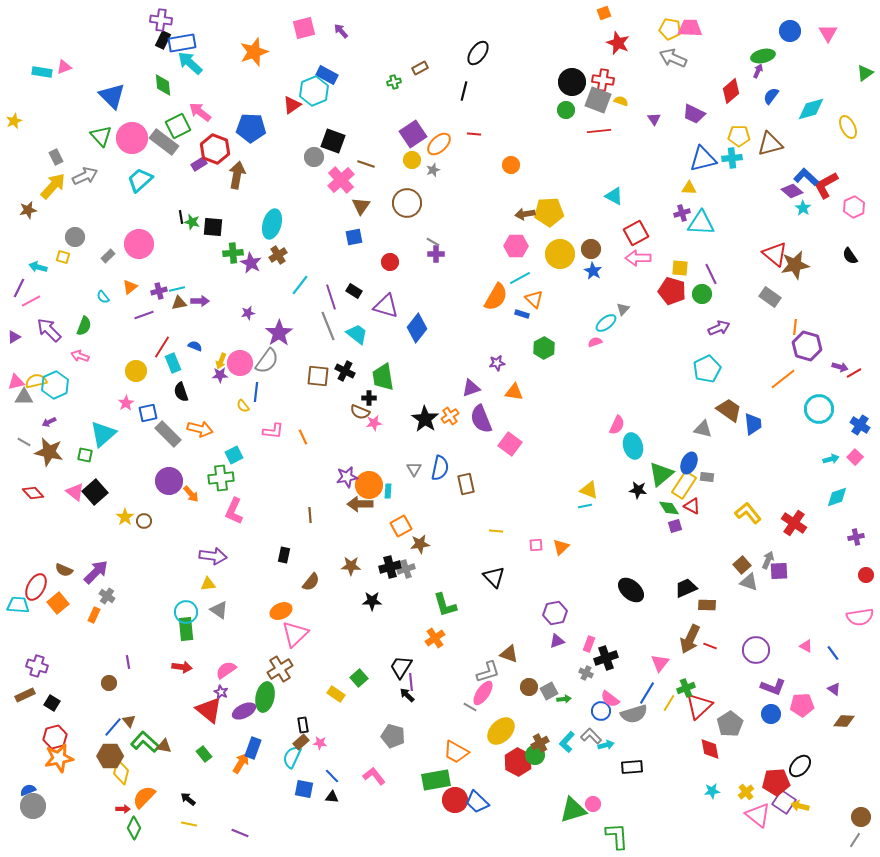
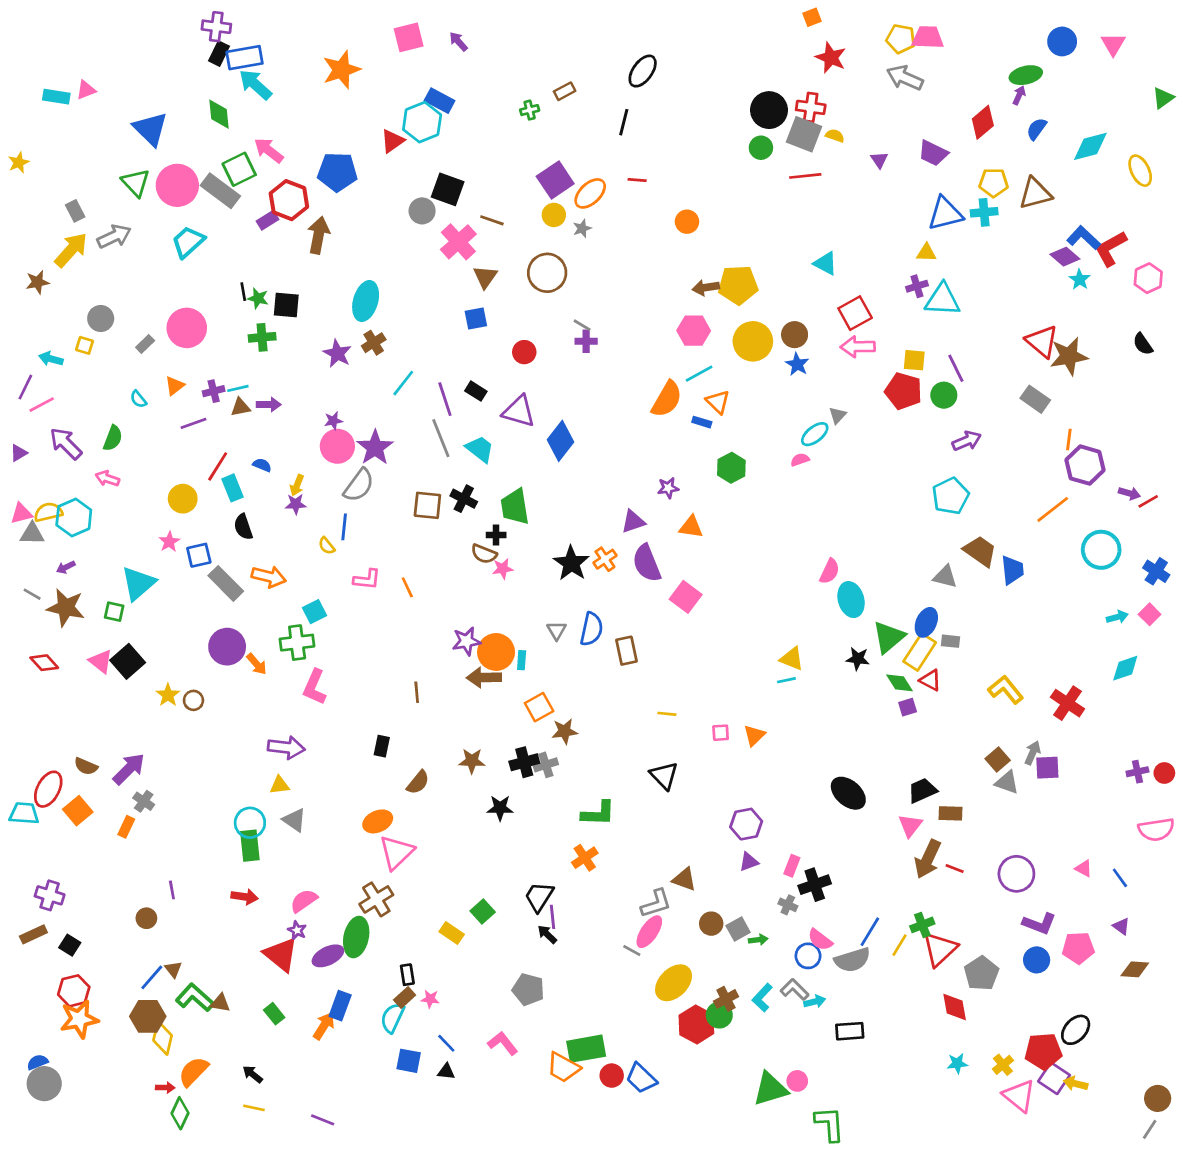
green cross: (233, 253) -> (262, 337), moved
pink circle: (240, 363) -> (337, 446), moved
purple cross: (856, 537) -> (1137, 772), moved
green L-shape: (445, 605) -> (598, 813), turned -72
pink triangle: (660, 663) -> (910, 825), moved
orange trapezoid: (456, 752) -> (563, 1067), moved
red circle: (455, 800) -> (612, 1076), size x0.7

